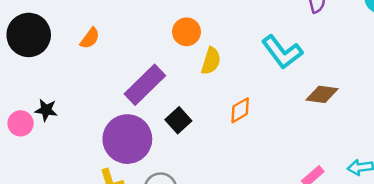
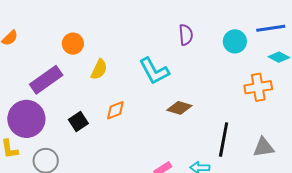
orange circle: (186, 32) -> (73, 44), moved
black square: (178, 120) -> (78, 122), moved

